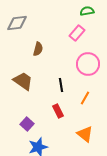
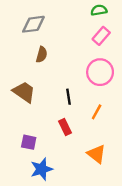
gray diamond: (17, 23) -> (33, 24), moved
pink rectangle: (77, 33) -> (101, 36), moved
purple square: (27, 124) -> (29, 142), turned -32

